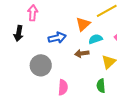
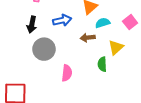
black arrow: (19, 33) -> (32, 25), moved
green semicircle: (101, 86) -> (102, 64), moved

